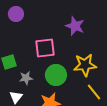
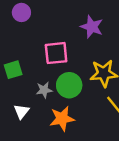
gray star: (26, 78) -> (44, 90), moved

